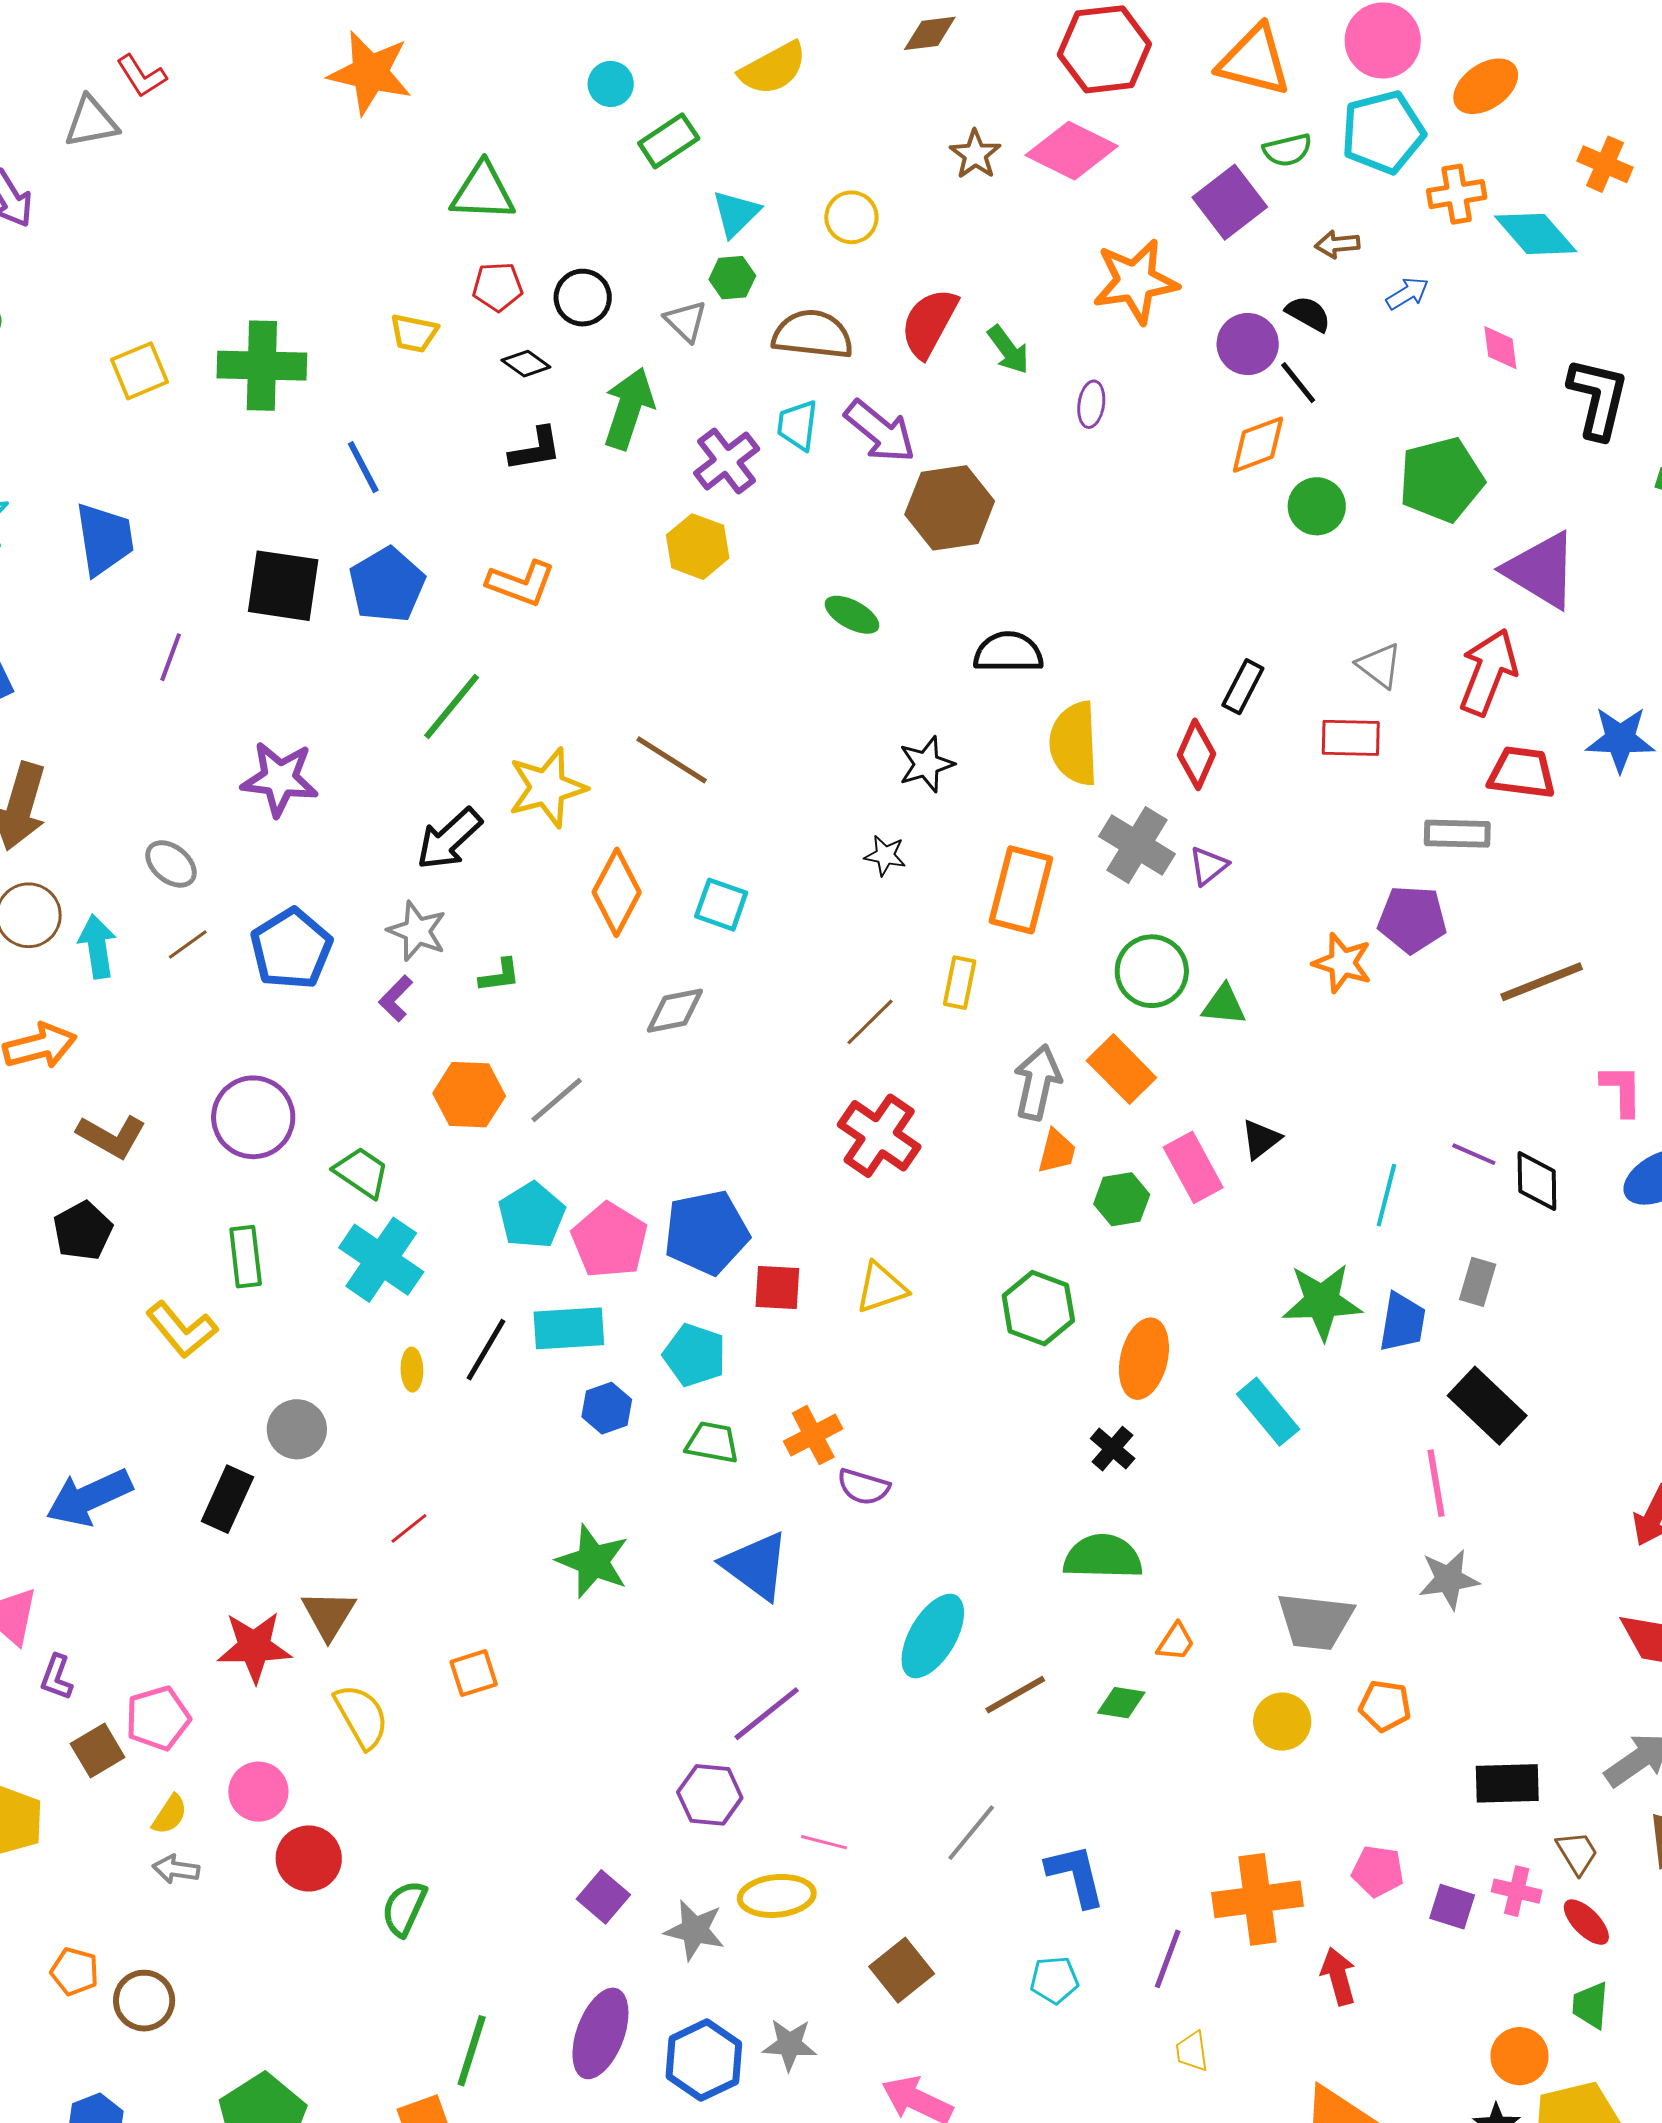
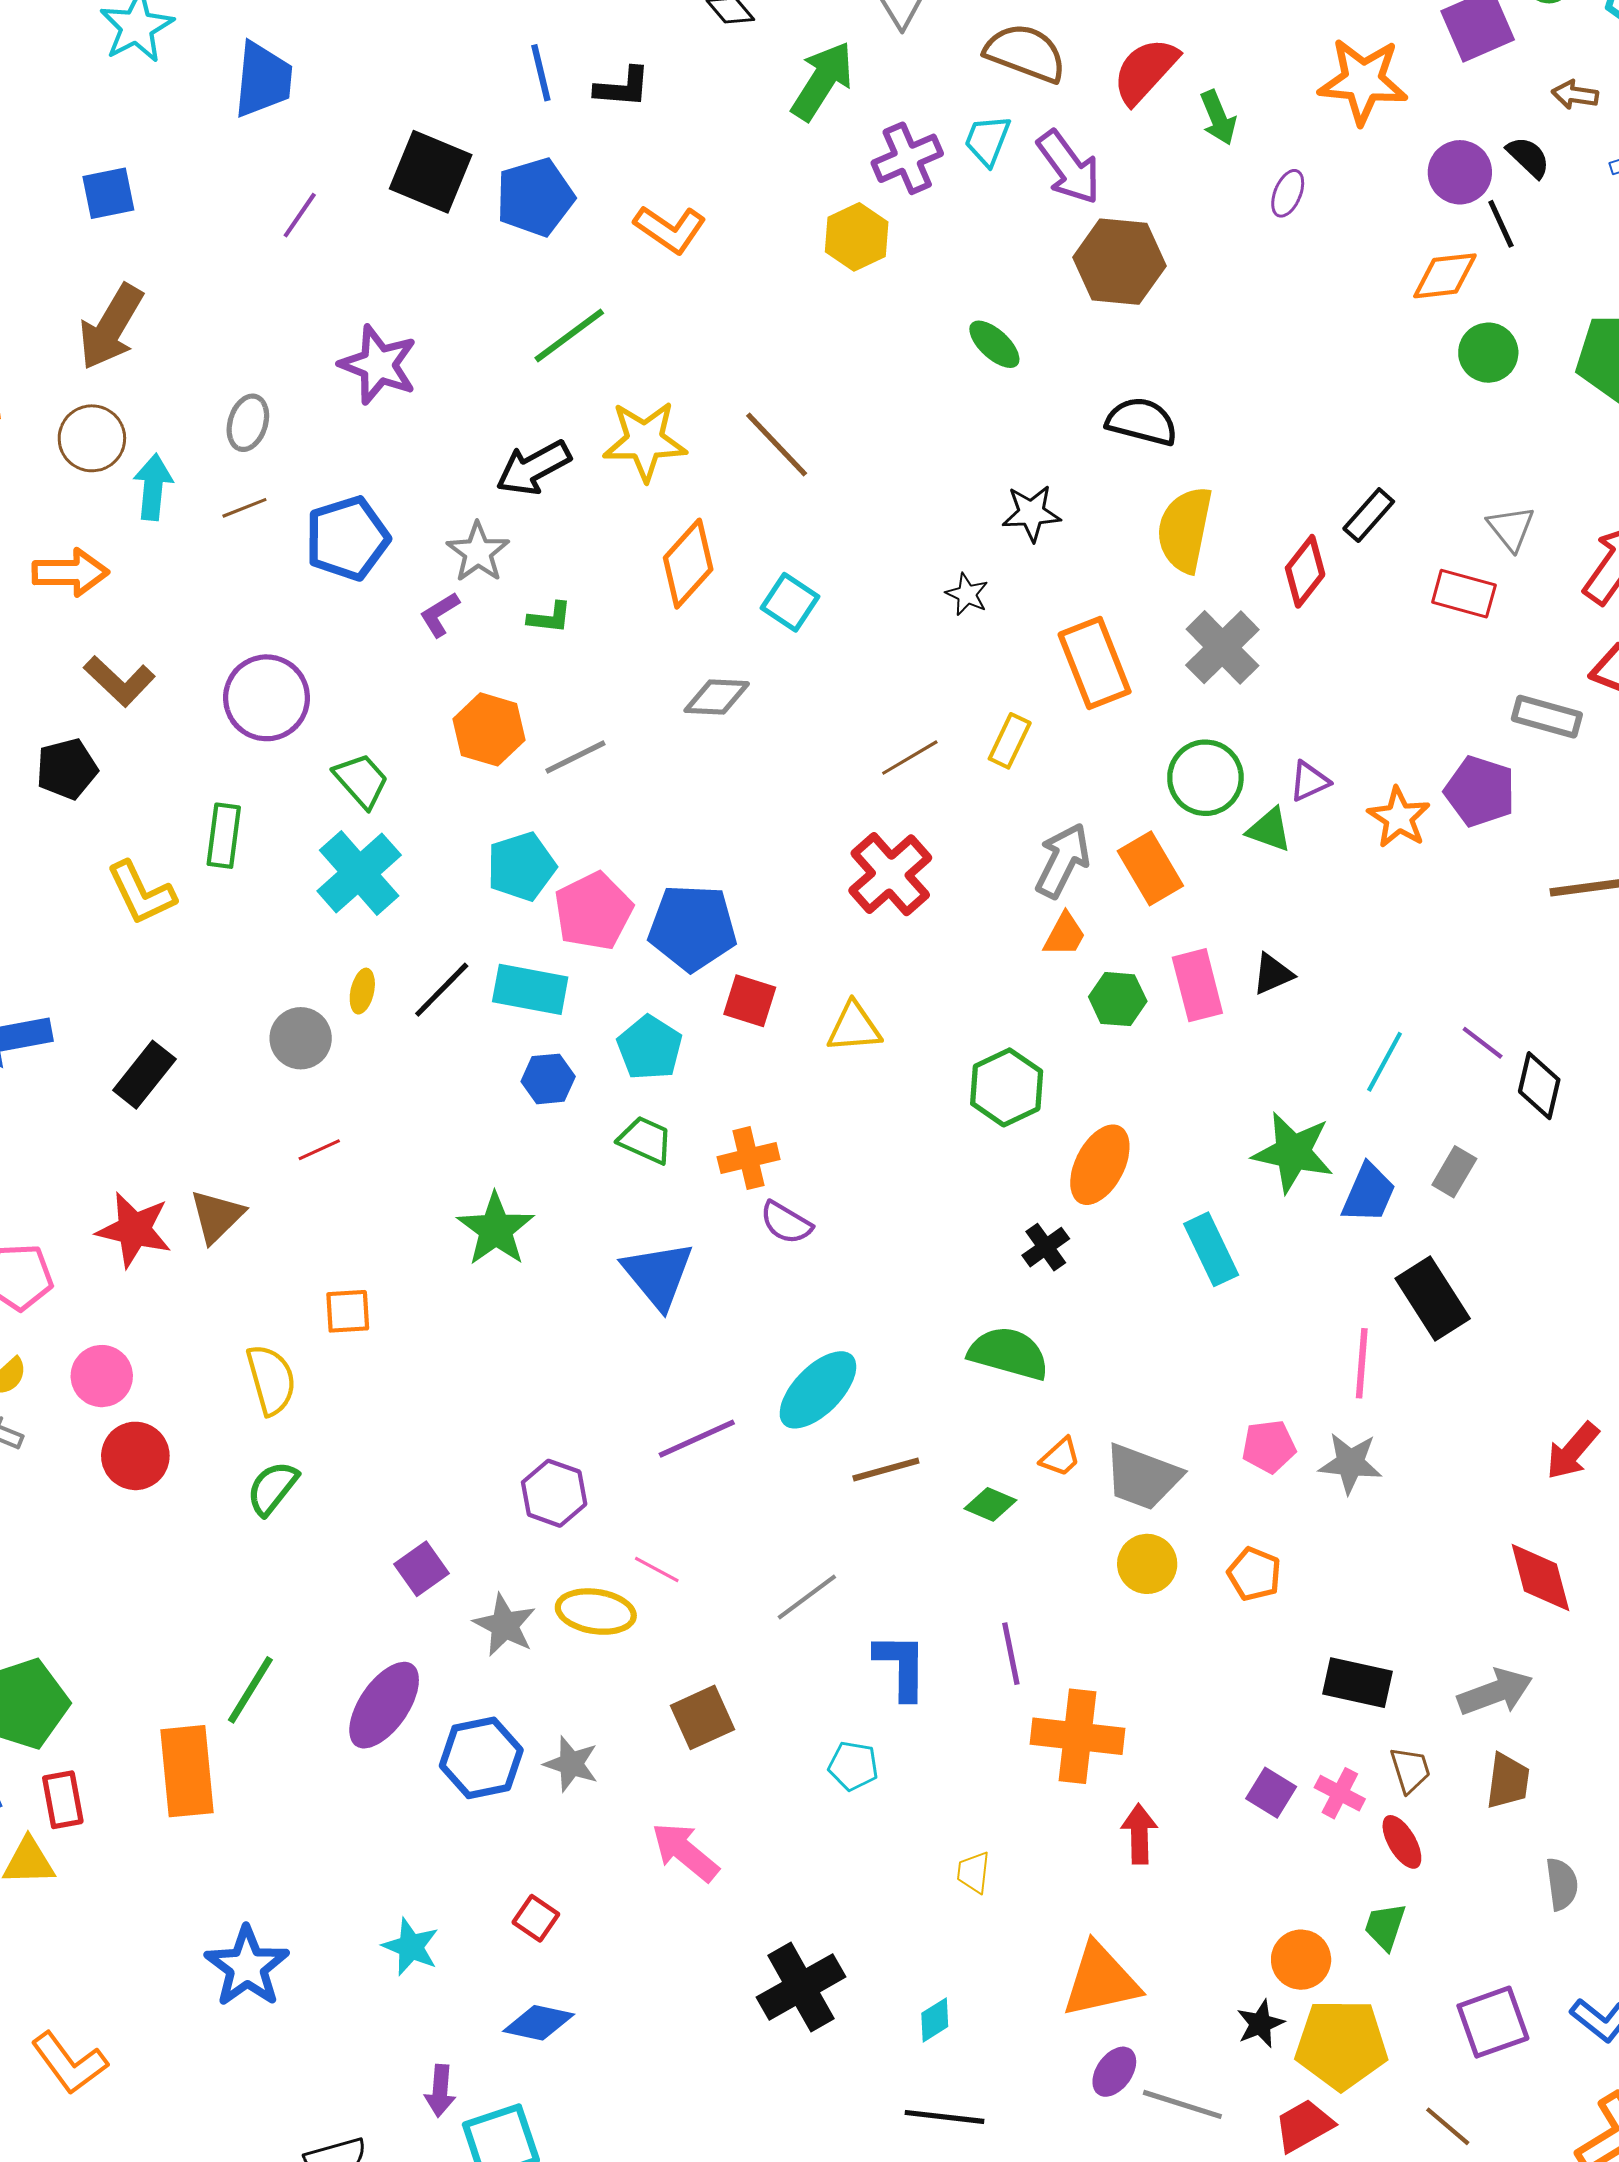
black L-shape: (535, 449) -> (623, 87), moved
gray ellipse: (171, 864) -> (248, 423), turned 54
purple triangle: (1208, 866) -> (1309, 781), moved
orange rectangle: (1021, 890) -> (1095, 663), turned -50
gray circle: (297, 1429) -> (301, 1038), moved
gray trapezoid: (1315, 1621) -> (1142, 1477), moved
purple line: (767, 1714) -> (697, 1439), moved
yellow semicircle: (361, 1716) -> (271, 1380), moved
pink pentagon: (1378, 1871) -> (1269, 1447), moved, turned -30
green semicircle: (404, 1908) -> (272, 1488), moved
purple line: (1168, 1959) -> (1011, 1654), moved, turned -46

